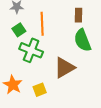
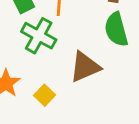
yellow square: (40, 90) -> (45, 95), turned -32

